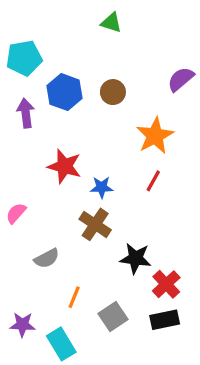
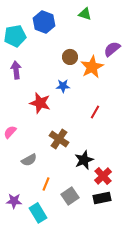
green triangle: (111, 23) -> (85, 14), moved
blue hexagon: (64, 92) -> (44, 22), moved
orange star: (155, 136) -> (92, 67), moved
blue star: (102, 187) -> (63, 86), moved
black star: (136, 258) -> (84, 160), turned -30

